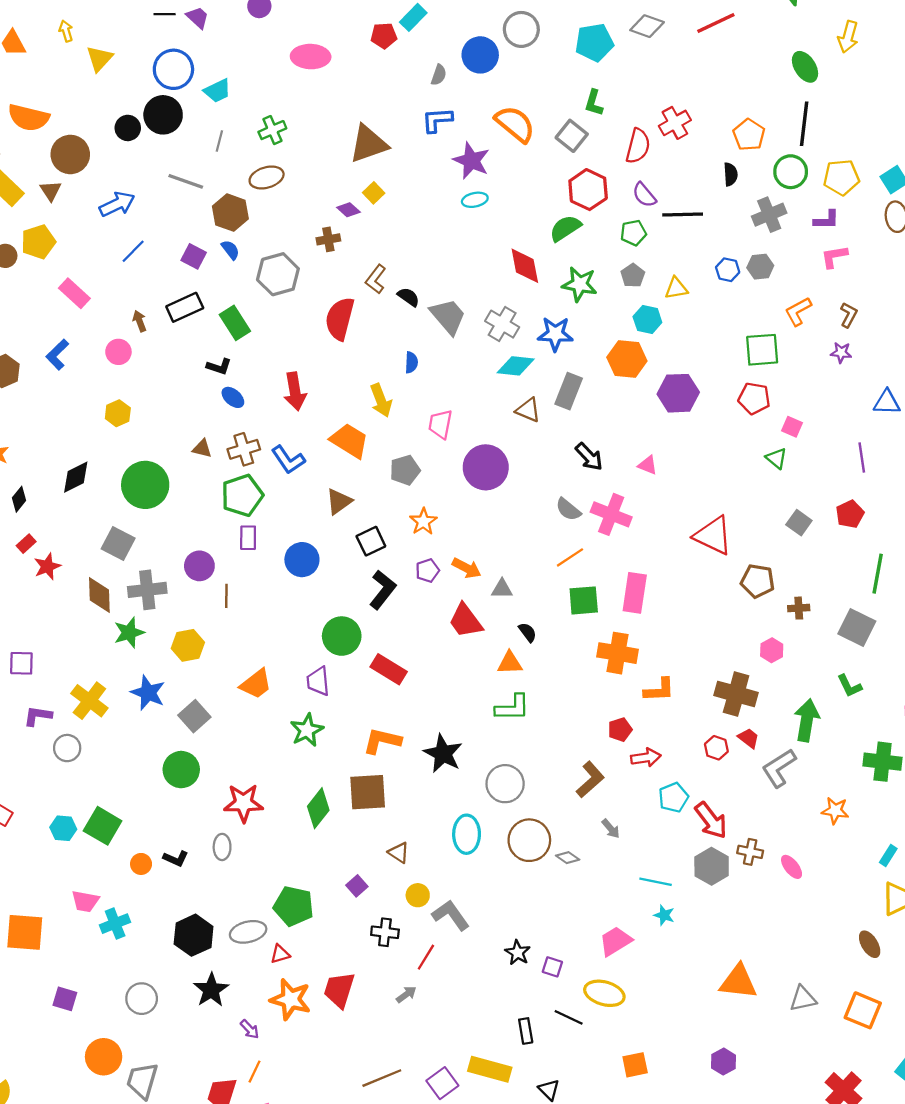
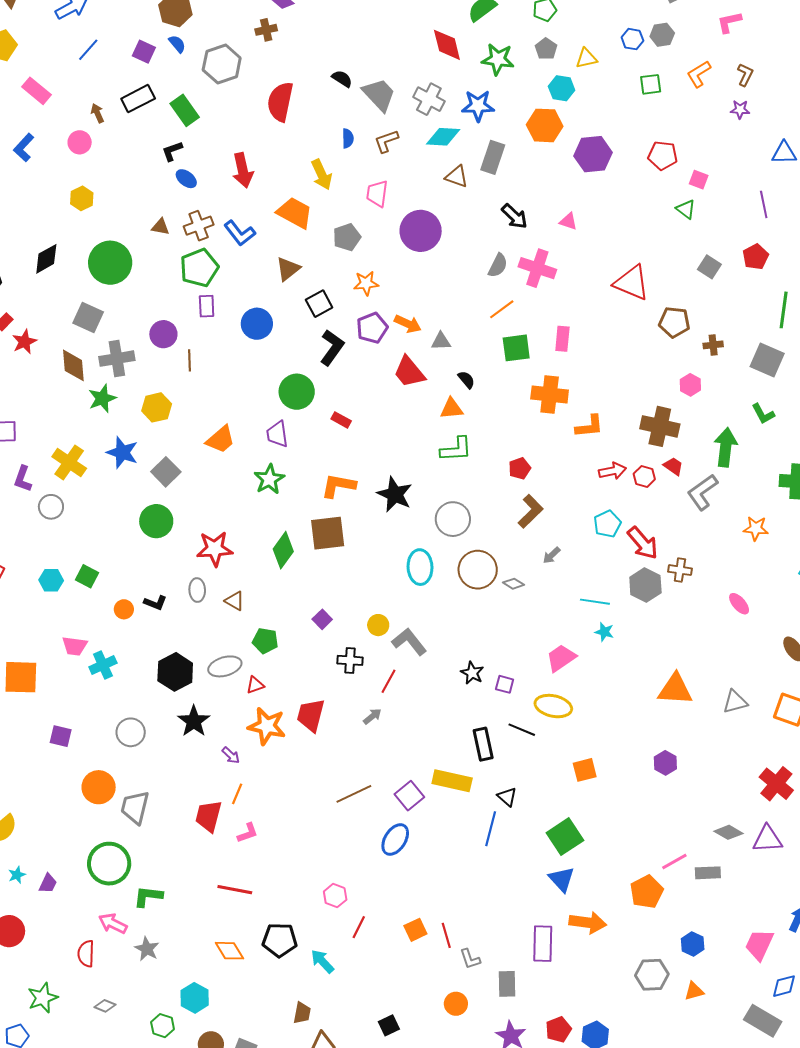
brown L-shape: (376, 279) -> (386, 141), moved, turned 36
green square: (762, 350) -> (651, 84), moved, size x0.7
black L-shape: (219, 367) -> (172, 151), turned 145
gray semicircle: (568, 509) -> (498, 265), turned -100
orange star: (423, 522) -> (366, 283), turned 30
purple pentagon: (427, 571) -> (372, 328), size x1.4
pink rectangle: (635, 593) -> (562, 339), size x0.7
red rectangle: (389, 669) -> (341, 420), size x0.6
purple L-shape: (38, 716) -> (23, 479), turned -76
red pentagon: (620, 730) -> (520, 468), moved
red arrow: (646, 758) -> (612, 471), moved
green square: (103, 826) -> (87, 576), size x0.7
gray arrow: (611, 829) -> (552, 555), turned 90
brown triangle: (399, 853) -> (235, 601), moved
pink ellipse: (792, 867) -> (739, 604), moved
green pentagon: (294, 906) -> (265, 641), size x0.7
black rectangle: (526, 1031) -> (483, 744), size x1.4

